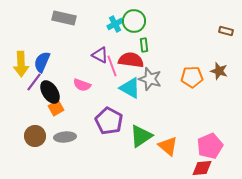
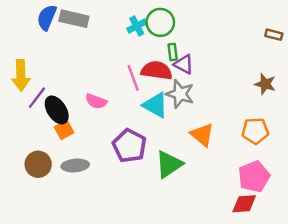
purple triangle: (100, 55) -> (184, 64), moved
blue semicircle: (42, 62) -> (47, 17), moved
orange pentagon: (192, 77) -> (255, 131), moved
orange triangle: (168, 146) -> (202, 135), moved

